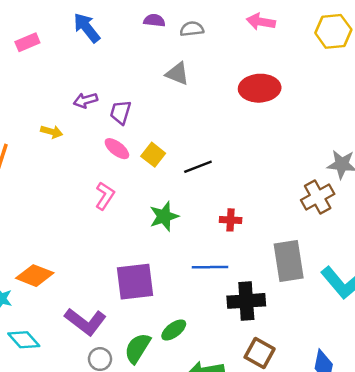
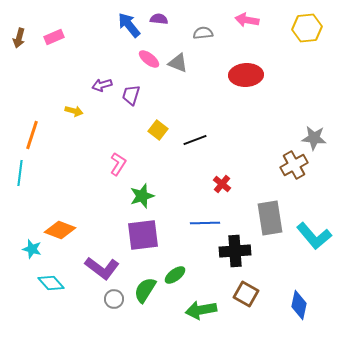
blue arrow: (87, 28) -> (129, 25), moved
gray semicircle: (192, 29) -> (203, 33), moved
pink ellipse: (117, 149) -> (149, 59), moved
green star: (164, 216) -> (142, 196), moved
red cross: (231, 220) -> (222, 184), turned 36

